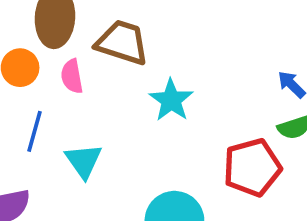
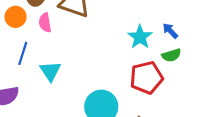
cyan star: (171, 100) -> (140, 37), moved

